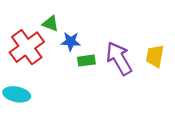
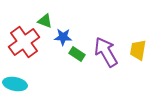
green rectangle: (86, 61) -> (77, 54), turned 42

